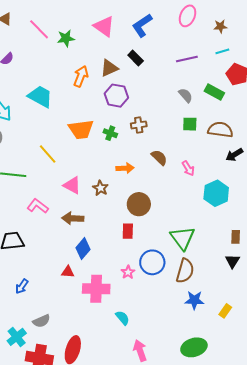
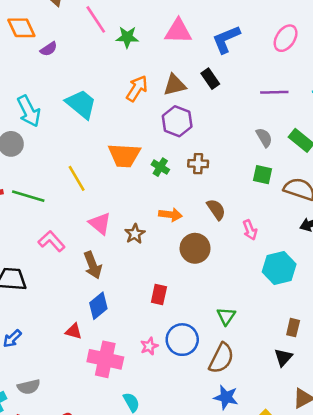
pink triangle: (104, 26) -> (178, 31), turned -45
brown circle: (139, 204) -> (195, 248), moved
brown arrow: (73, 218) -> (93, 265), turned -125
green triangle: (183, 238) -> (226, 316), size x0.6

